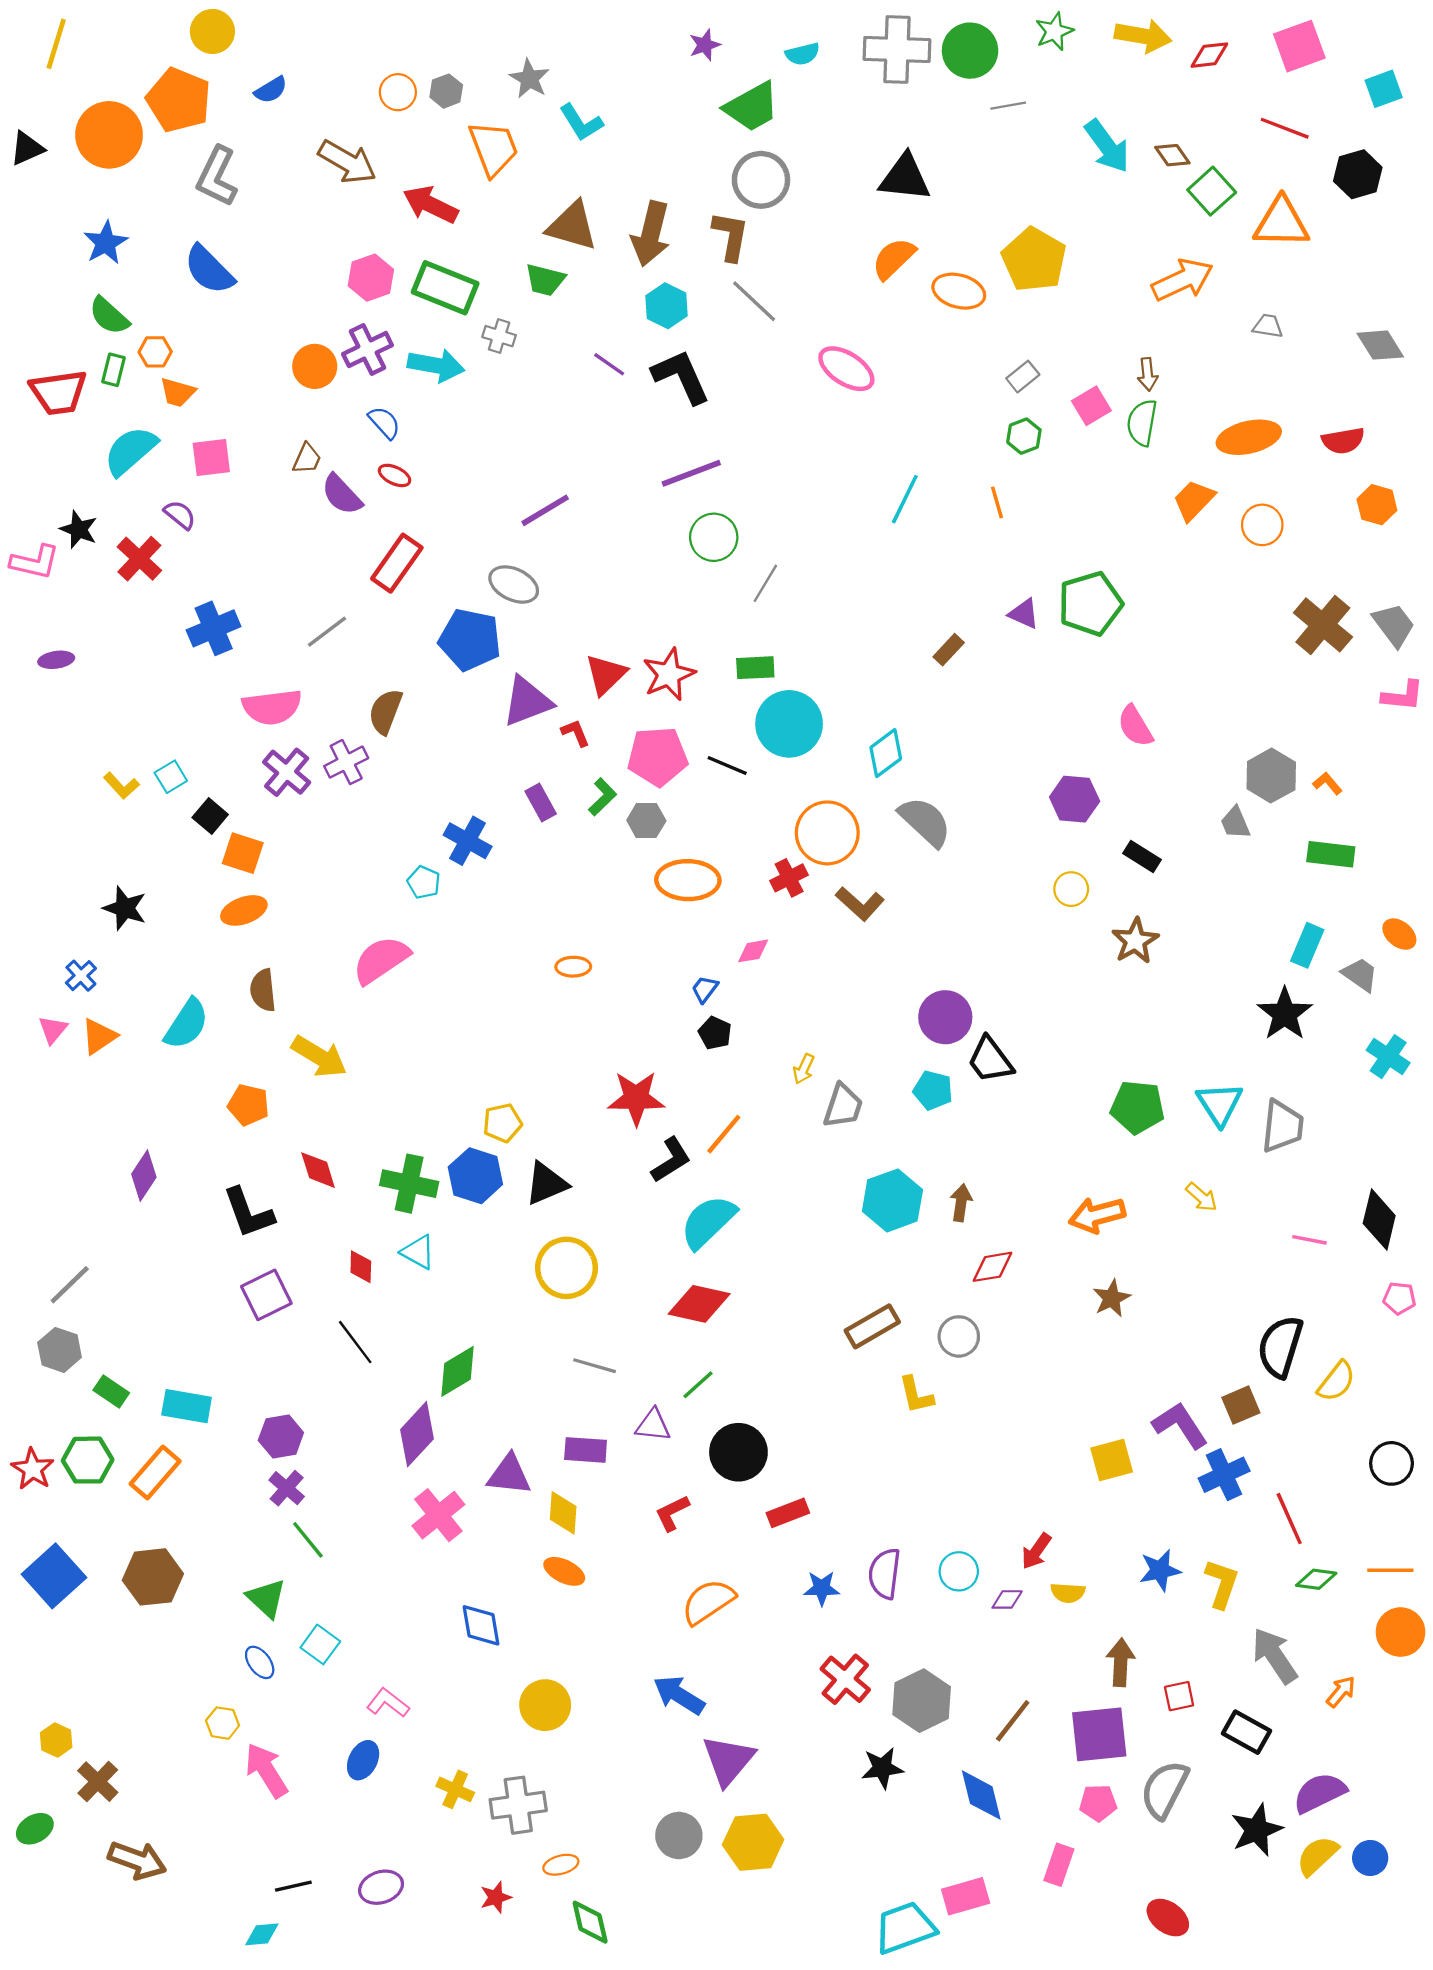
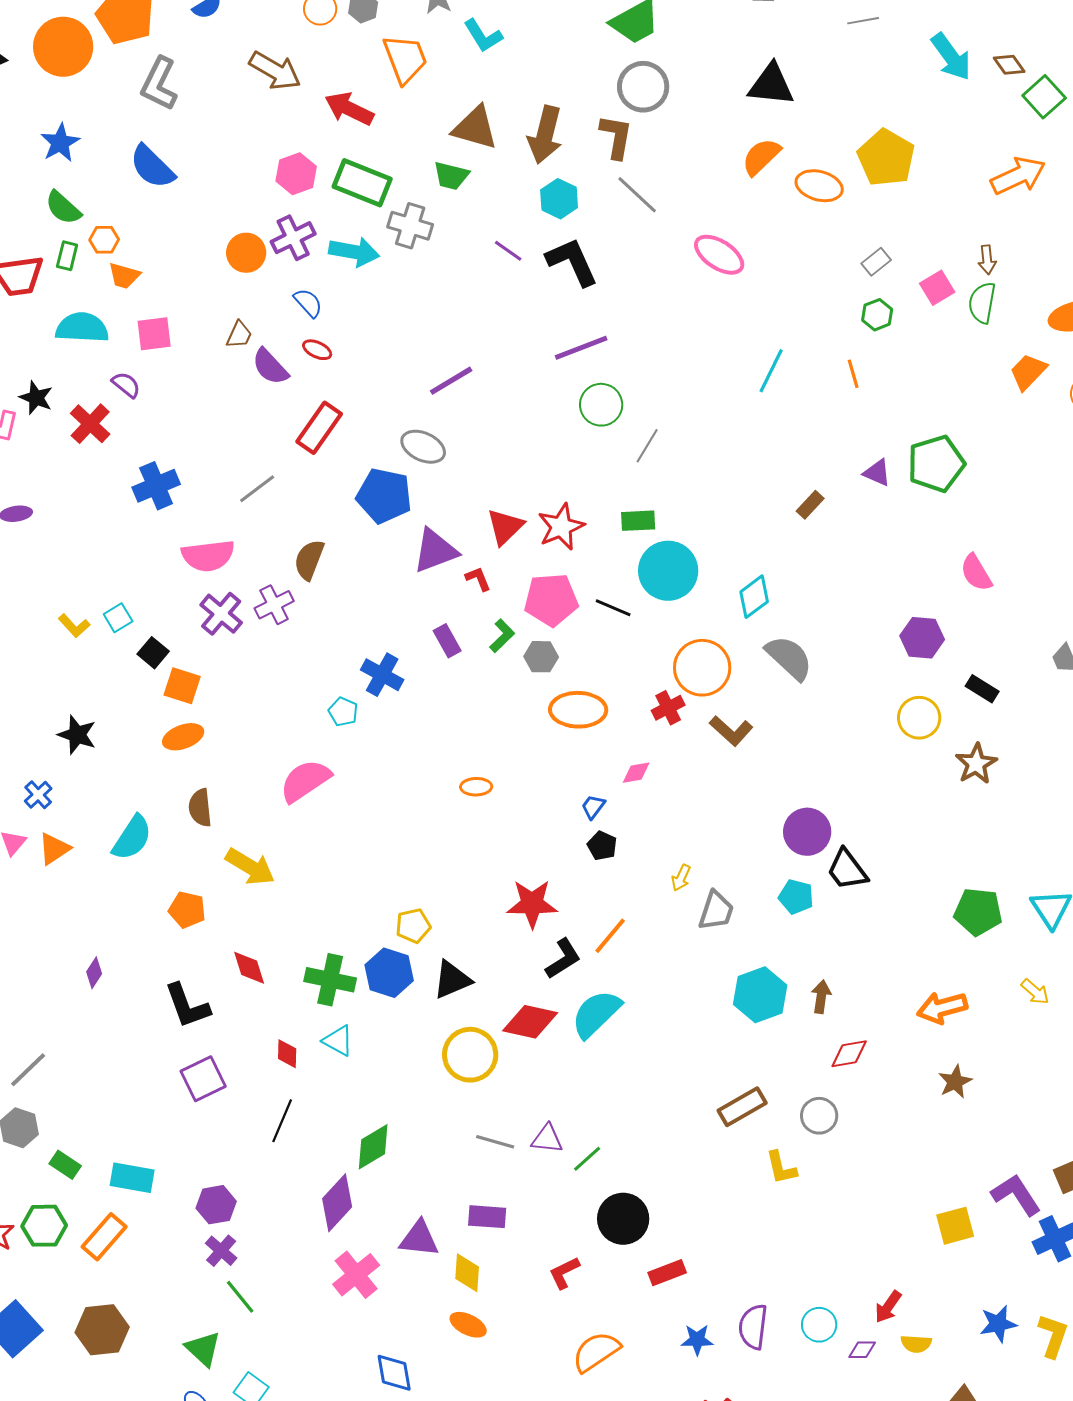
gray cross: (499, 336) -> (410, 226), size x1.5
cyan semicircle: (130, 451) -> (82, 328), turned 44
yellow circle: (1071, 889) -> (919, 718), size x1.4
purple diamond: (144, 1176) -> (94, 973), size x0.7
red diamond: (699, 1304) -> (530, 1022), moved
black line: (355, 1342) -> (282, 1121), turned 60
purple triangle: (653, 1425) -> (547, 1139), moved

